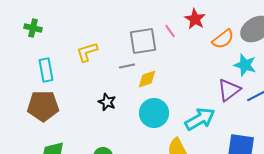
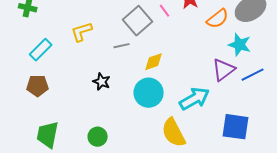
gray square: (143, 41) -> (138, 21), turned -32
cyan rectangle: (46, 70) -> (41, 50), turned 55
yellow diamond: (147, 79) -> (154, 62), moved
brown pentagon: (43, 106) -> (38, 86), size x0.7

